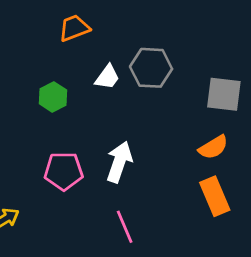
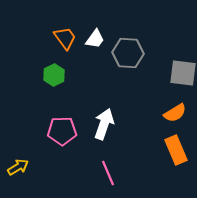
orange trapezoid: (74, 28) -> (65, 38), moved, turned 75
white trapezoid: (107, 77) -> (95, 39), moved

